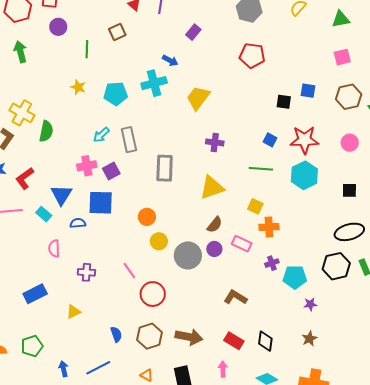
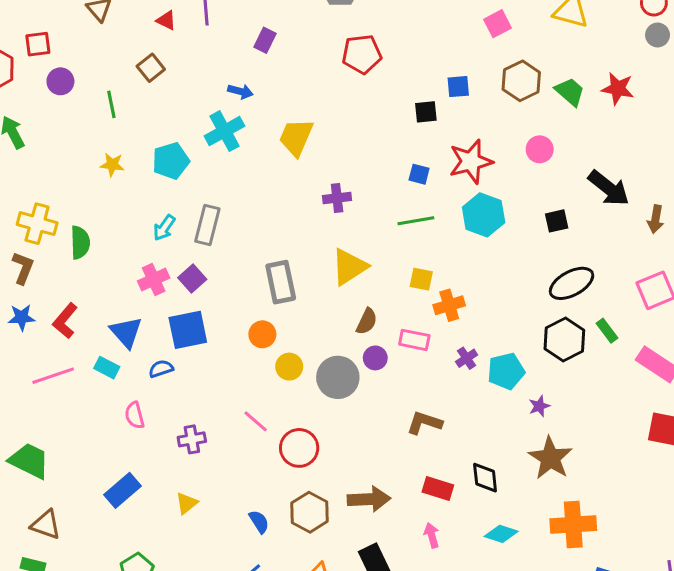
gray rectangle: (129, 140) -> (207, 225), turned 40
gray rectangle: (165, 168) -> (281, 282), moved
brown star: (309, 339) -> (550, 458), size x1.8

